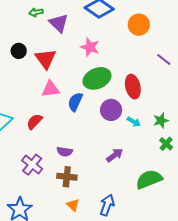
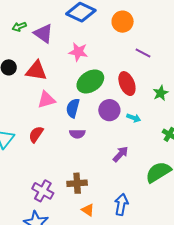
red triangle: (45, 59) -> (36, 71), turned -35
purple line: (164, 59) -> (143, 53), moved
green star: (161, 121) -> (161, 93), moved
purple semicircle: (65, 152) -> (77, 134), moved
purple cross: (32, 165) -> (43, 191), moved

